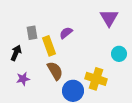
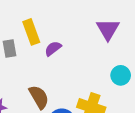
yellow rectangle: (49, 46) -> (31, 32), moved

